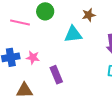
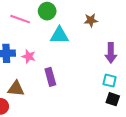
cyan triangle: (73, 34) -> (59, 35), moved

